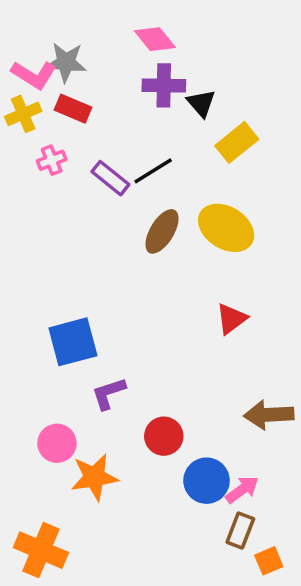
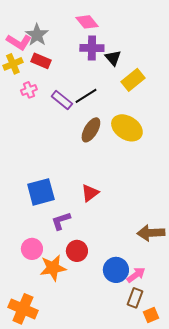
gray star: (66, 62) -> (37, 35), turned 30
red triangle: (231, 319) -> (90, 193), moved
red circle: (164, 436) -> (77, 251), moved

